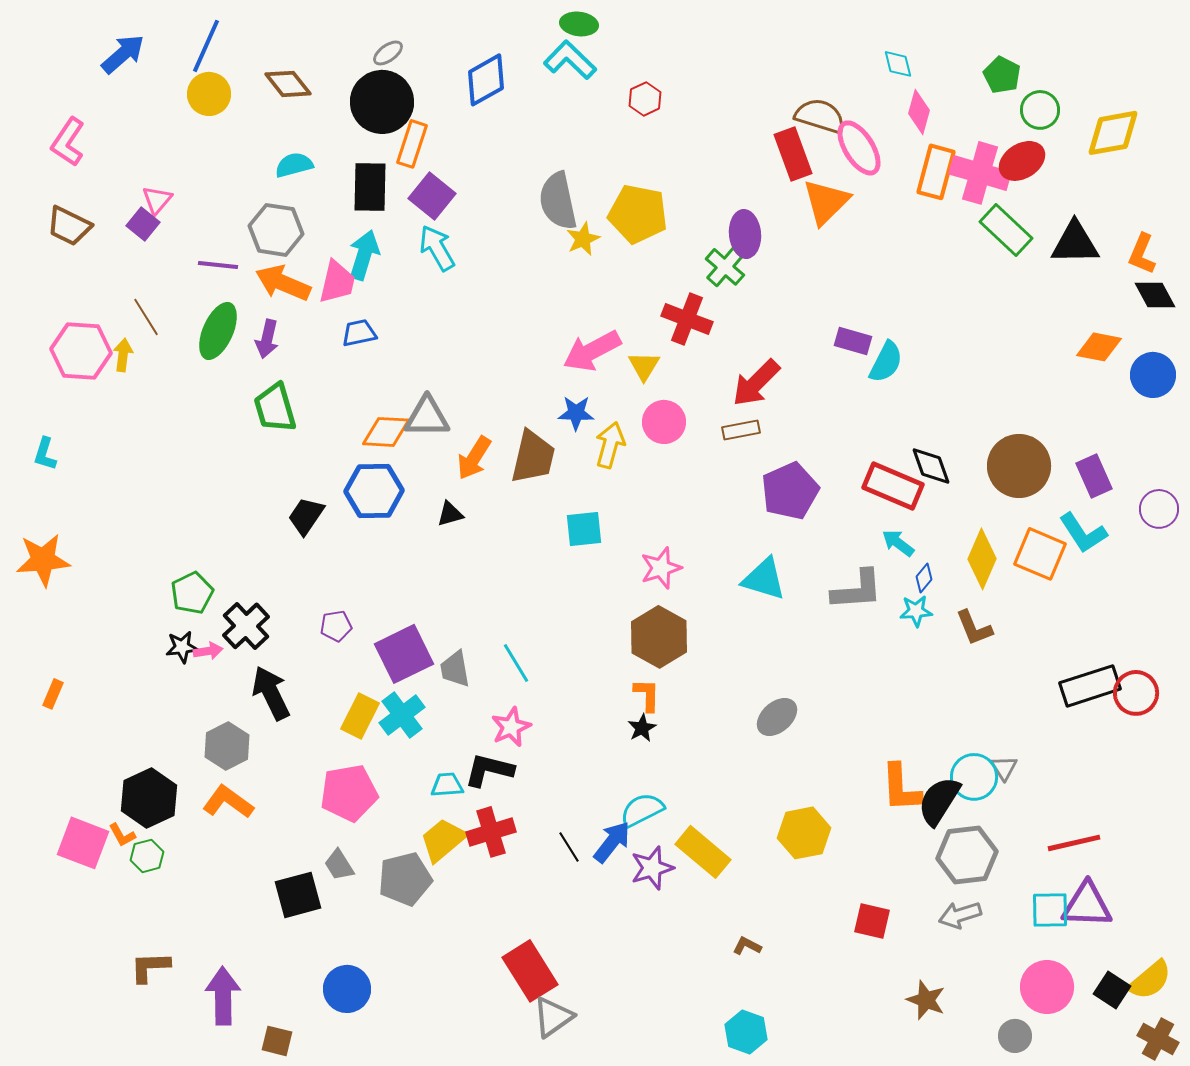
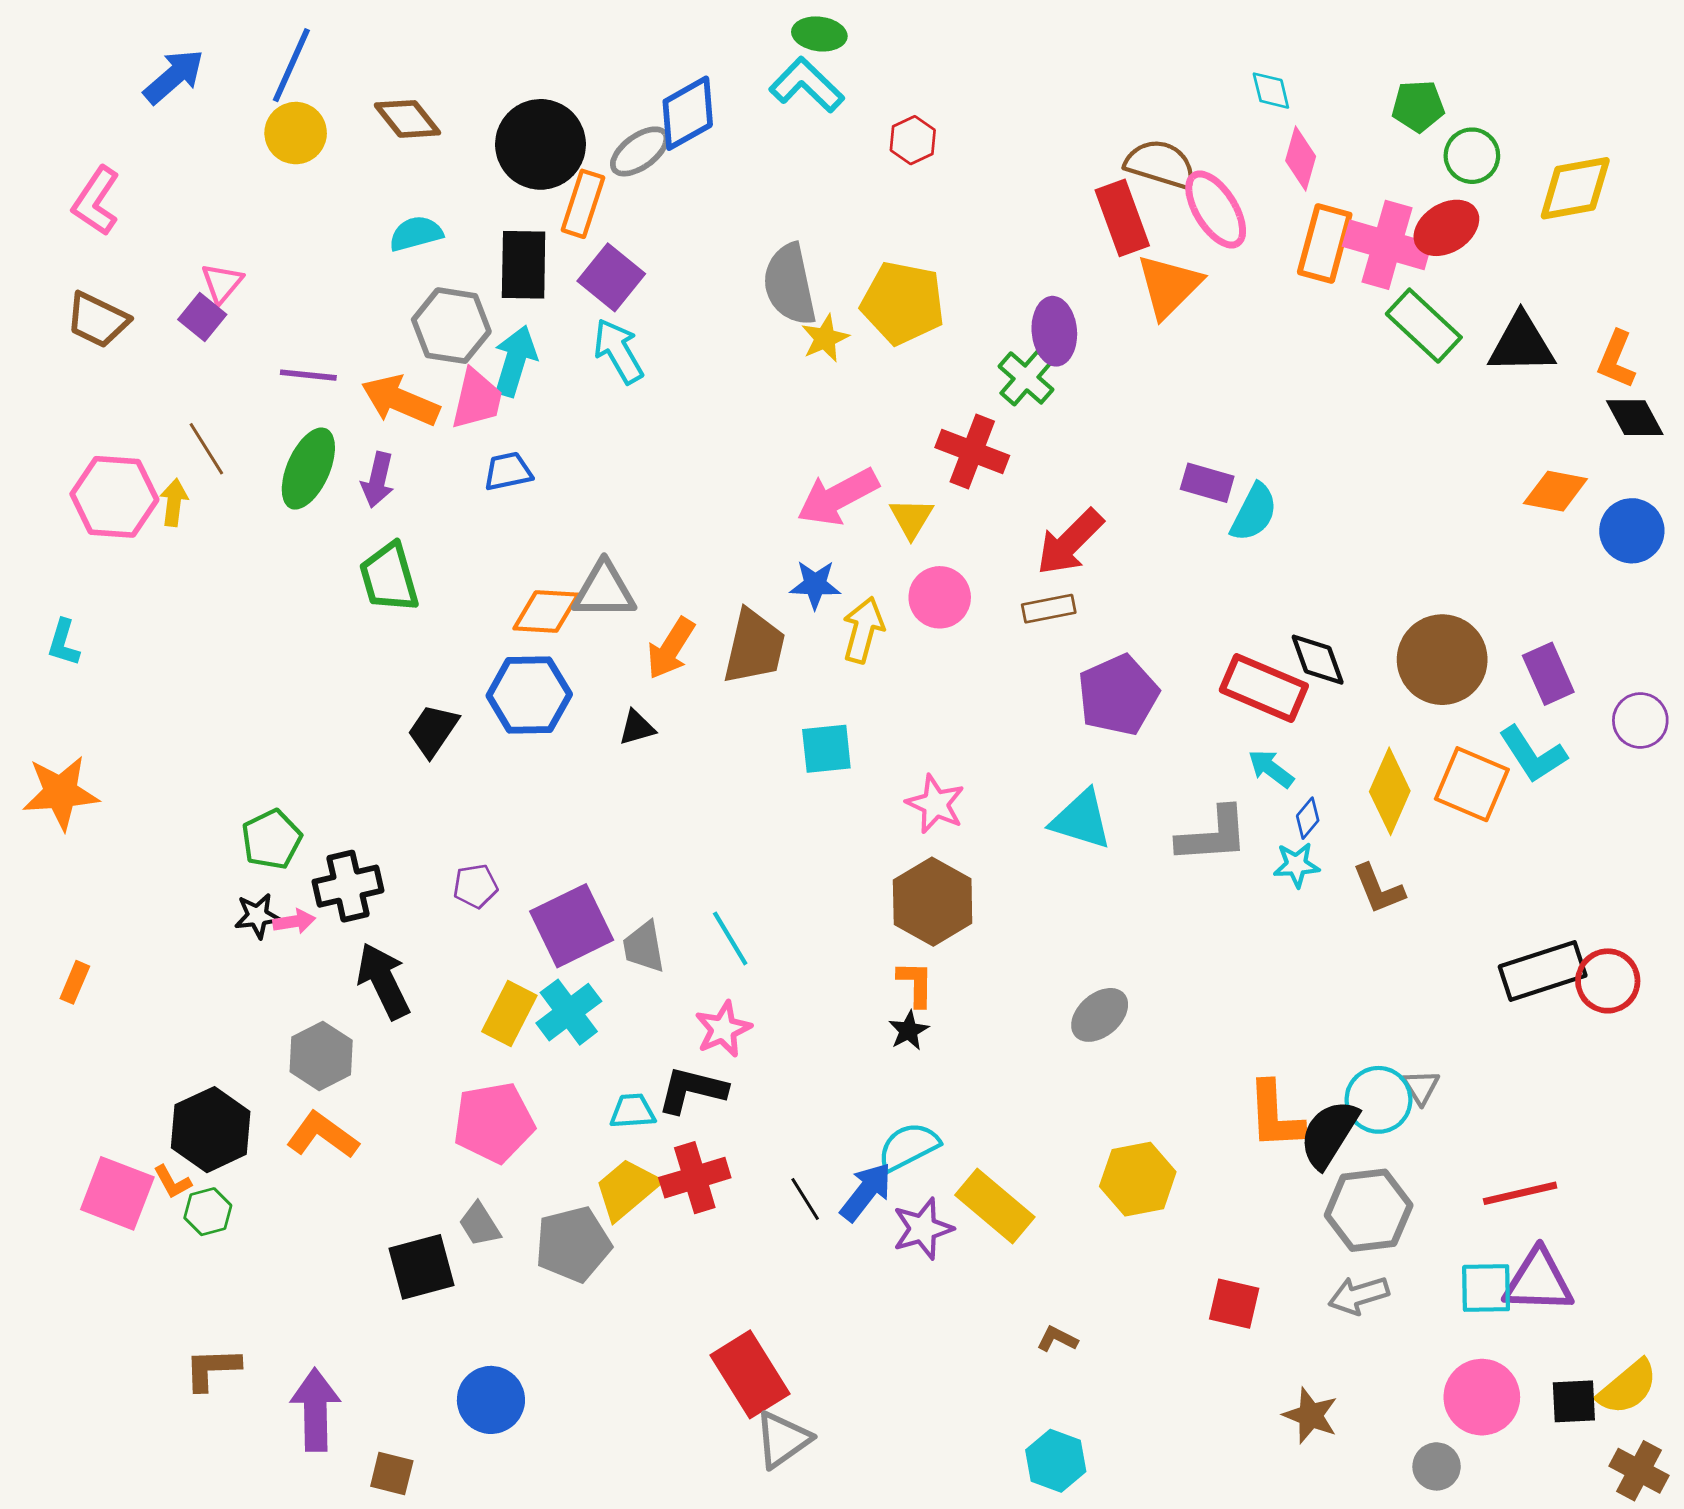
gray ellipse: (388, 53) -> (640, 151), moved, size x1.4
green pentagon: (1002, 75) -> (1418, 106), turned -30
gray hexagon: (276, 230) -> (451, 326), moved
pink star: (661, 568) -> (935, 804), turned -30
black cross: (246, 626) -> (348, 886), turned 30
black square: (1112, 990) -> (1574, 1401), turned -36

